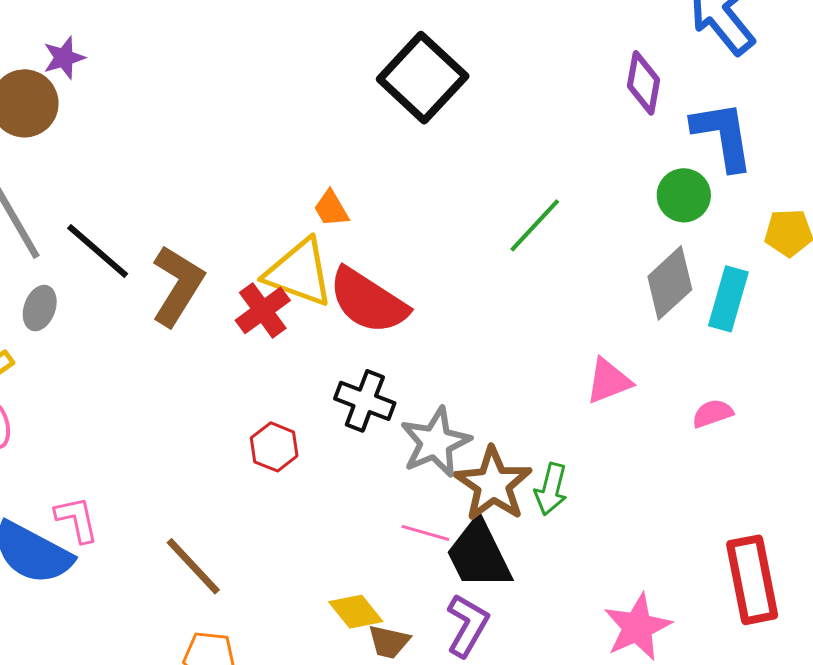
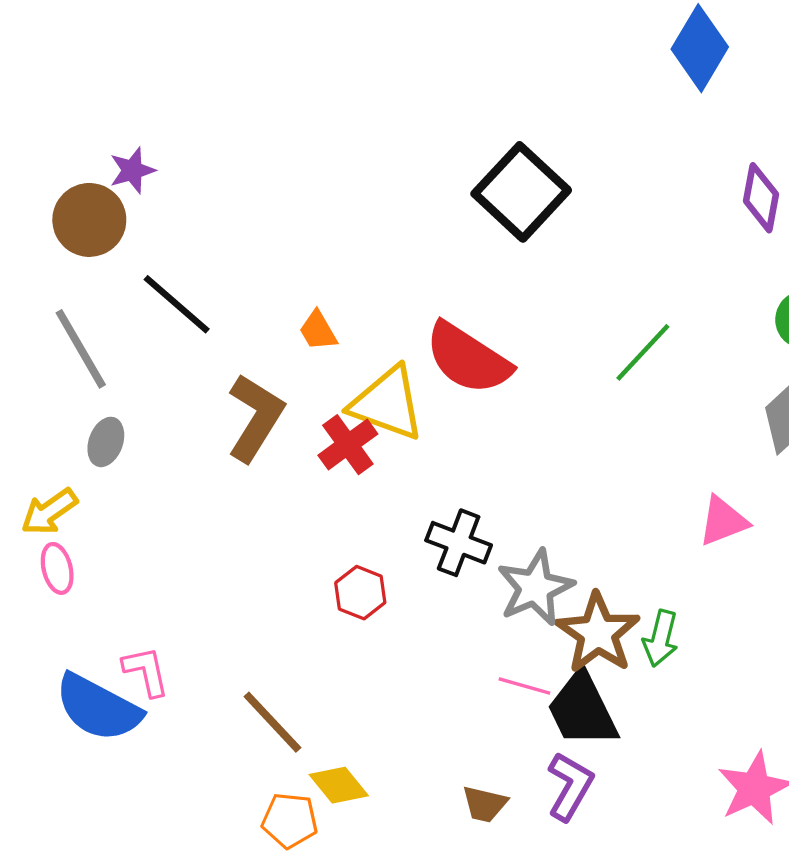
orange trapezoid: (331, 209) -> (318, 331), moved
black line: (98, 251) -> (177, 304), moved
red semicircle: (368, 301) -> (468, 358), moved
yellow diamond: (356, 612) -> (339, 785), moved

